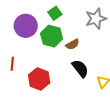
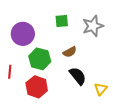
green square: (55, 13) -> (62, 21), moved, turned 32
green hexagon: (52, 36) -> (40, 59), moved

